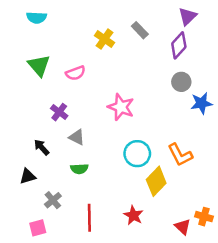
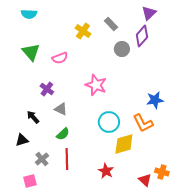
gray circle: (181, 82) -> (122, 49), moved
blue star: (201, 103) -> (155, 100), moved
green semicircle: (79, 169) -> (63, 134), turned -40
yellow diamond: (156, 181) -> (124, 144), turned 30
red line: (89, 218) -> (67, 159), moved

